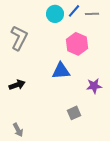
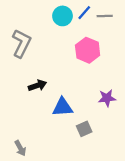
blue triangle: (61, 71) -> (62, 107), moved
black arrow: (17, 85) -> (37, 86), moved

